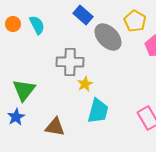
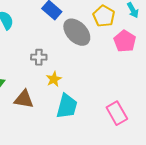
gray cross: (70, 62) -> (39, 57), size x0.6
brown triangle: (55, 127) -> (24, 99), moved

